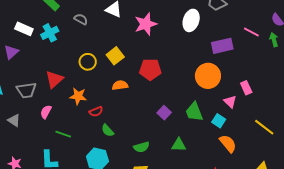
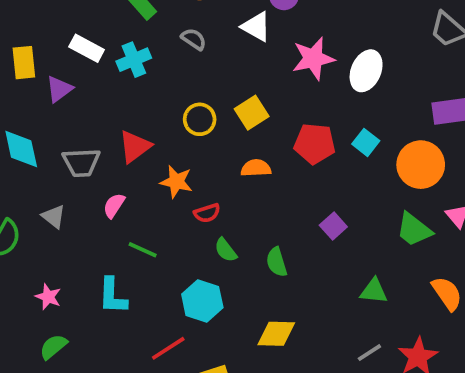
white ellipse: (191, 20) -> (366, 71), moved
green trapezoid: (194, 112) -> (414, 230), moved, turned -35
cyan square: (219, 121) -> (366, 142), moved
green triangle: (179, 145) -> (374, 291), moved
green semicircle: (141, 147) -> (277, 262), moved, turned 84

